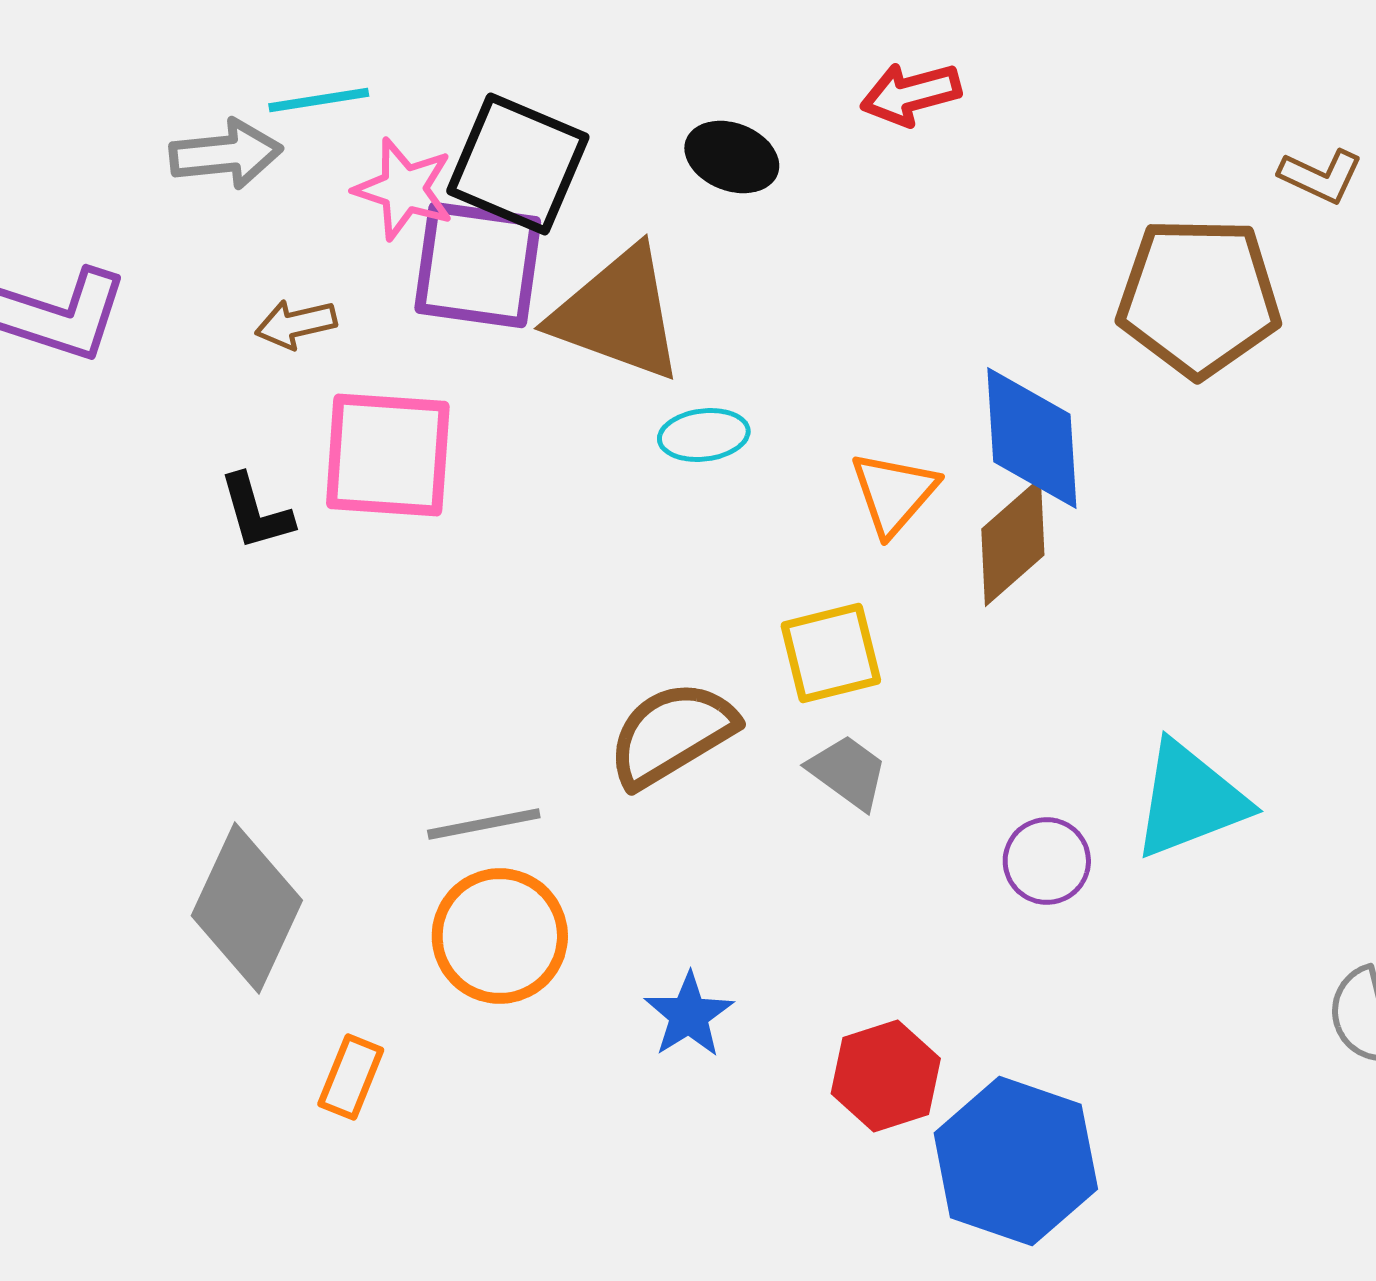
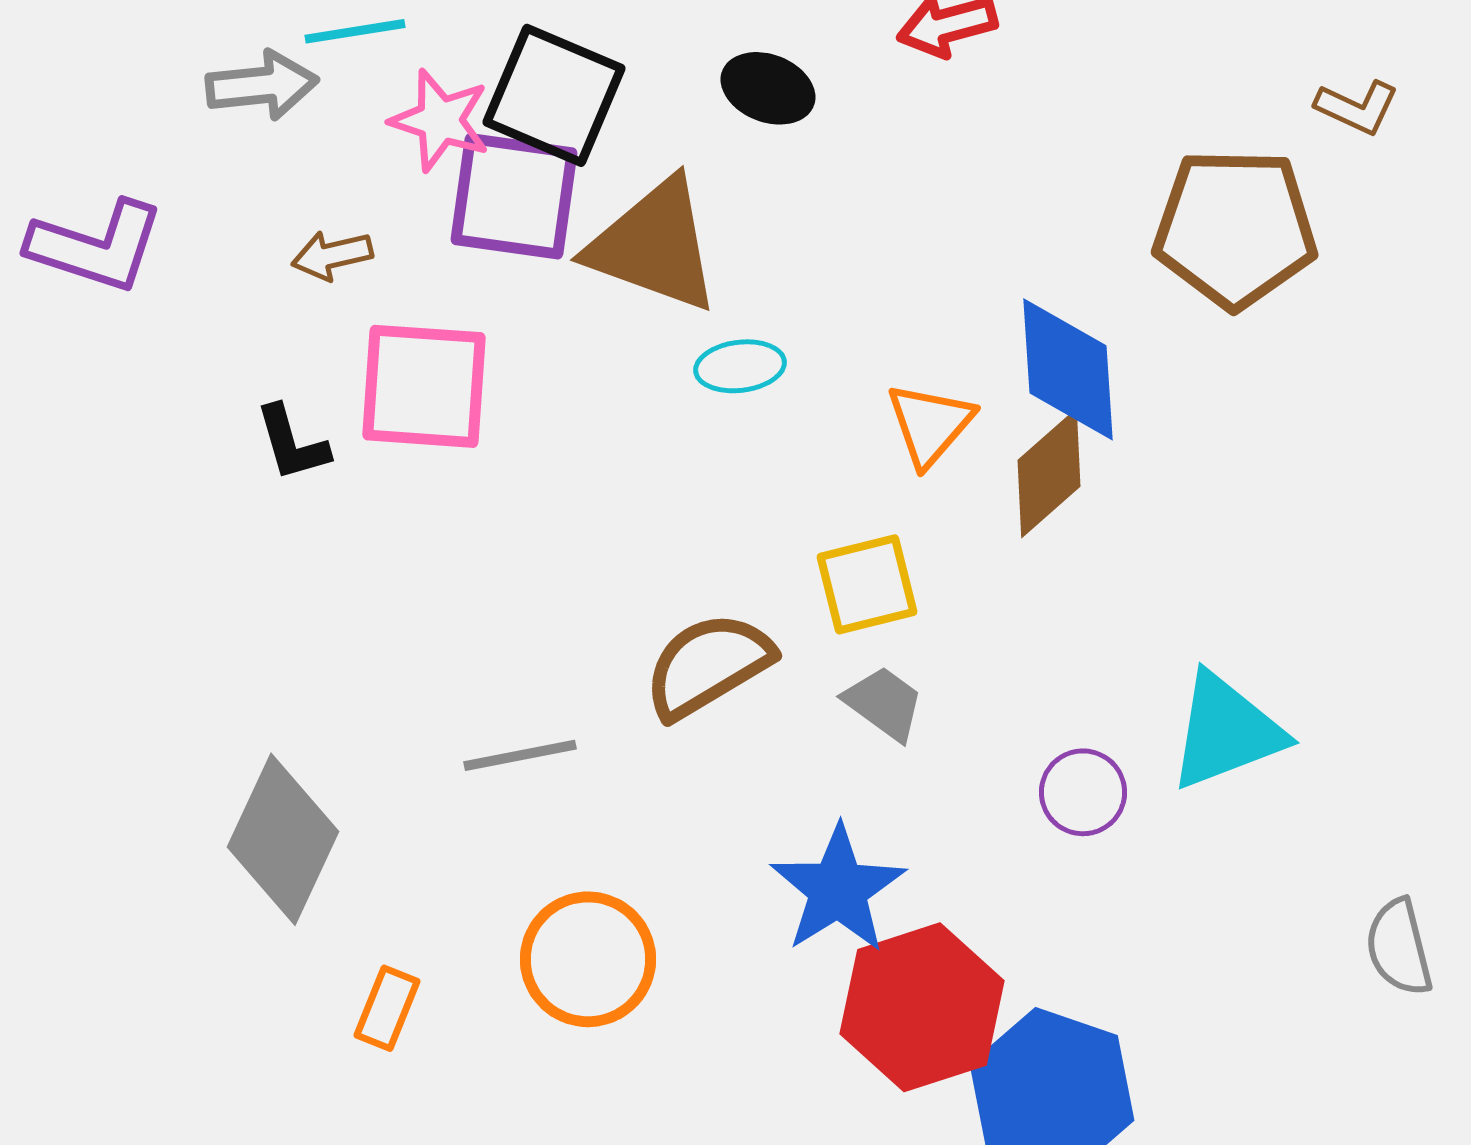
orange circle: (500, 936) -> (588, 959), moved
blue star: (689, 1015) -> (838, 889), moved, size x1.5
red hexagon: (886, 1076) -> (922, 1007), size x1.5

